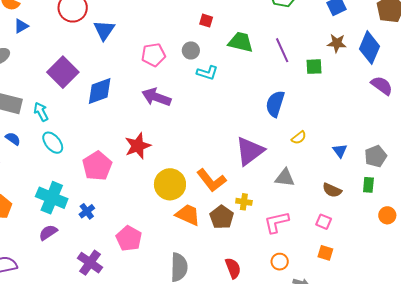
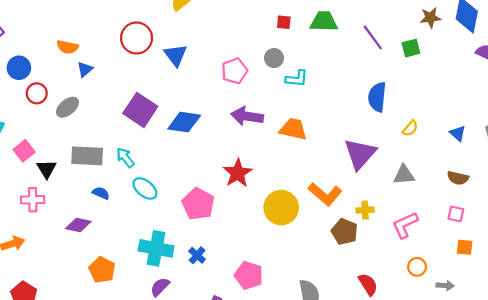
green trapezoid: (241, 42) -> (324, 21), moved
blue diamond: (100, 91) -> (184, 122), turned 40
orange trapezoid: (188, 215) -> (293, 129), moved

